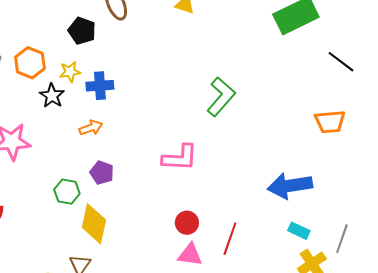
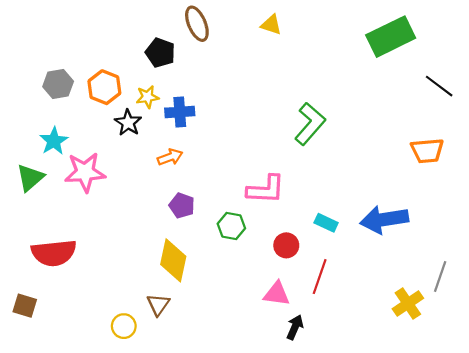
green hexagon: (67, 192) -> (231, 226), moved
red circle: (187, 223) -> (286, 245), moved
cyan rectangle: (299, 231) -> (326, 223), moved

